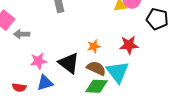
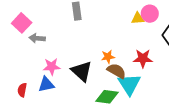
brown semicircle: (96, 68) -> (117, 71), moved
blue triangle: (45, 83) -> (46, 84), moved
red semicircle: (19, 87) -> (22, 90), moved, turned 88

